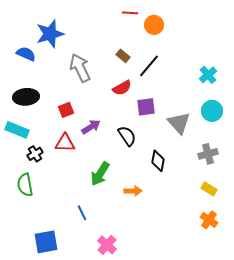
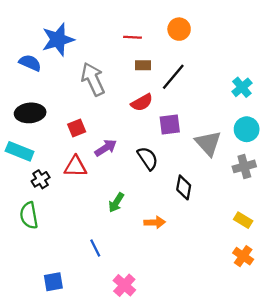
red line: (130, 13) -> (133, 37), moved
brown rectangle: (123, 56) -> (143, 65), turned -40
gray cross: (208, 154) -> (244, 166), moved
green arrow: (100, 174) -> (116, 203), size x0.7
blue square: (46, 242) -> (53, 282), size x0.7

